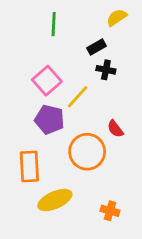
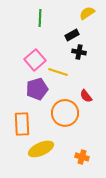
yellow line: (78, 97) -> (58, 72), turned 66
purple pentagon: (50, 119) -> (37, 89), turned -30

